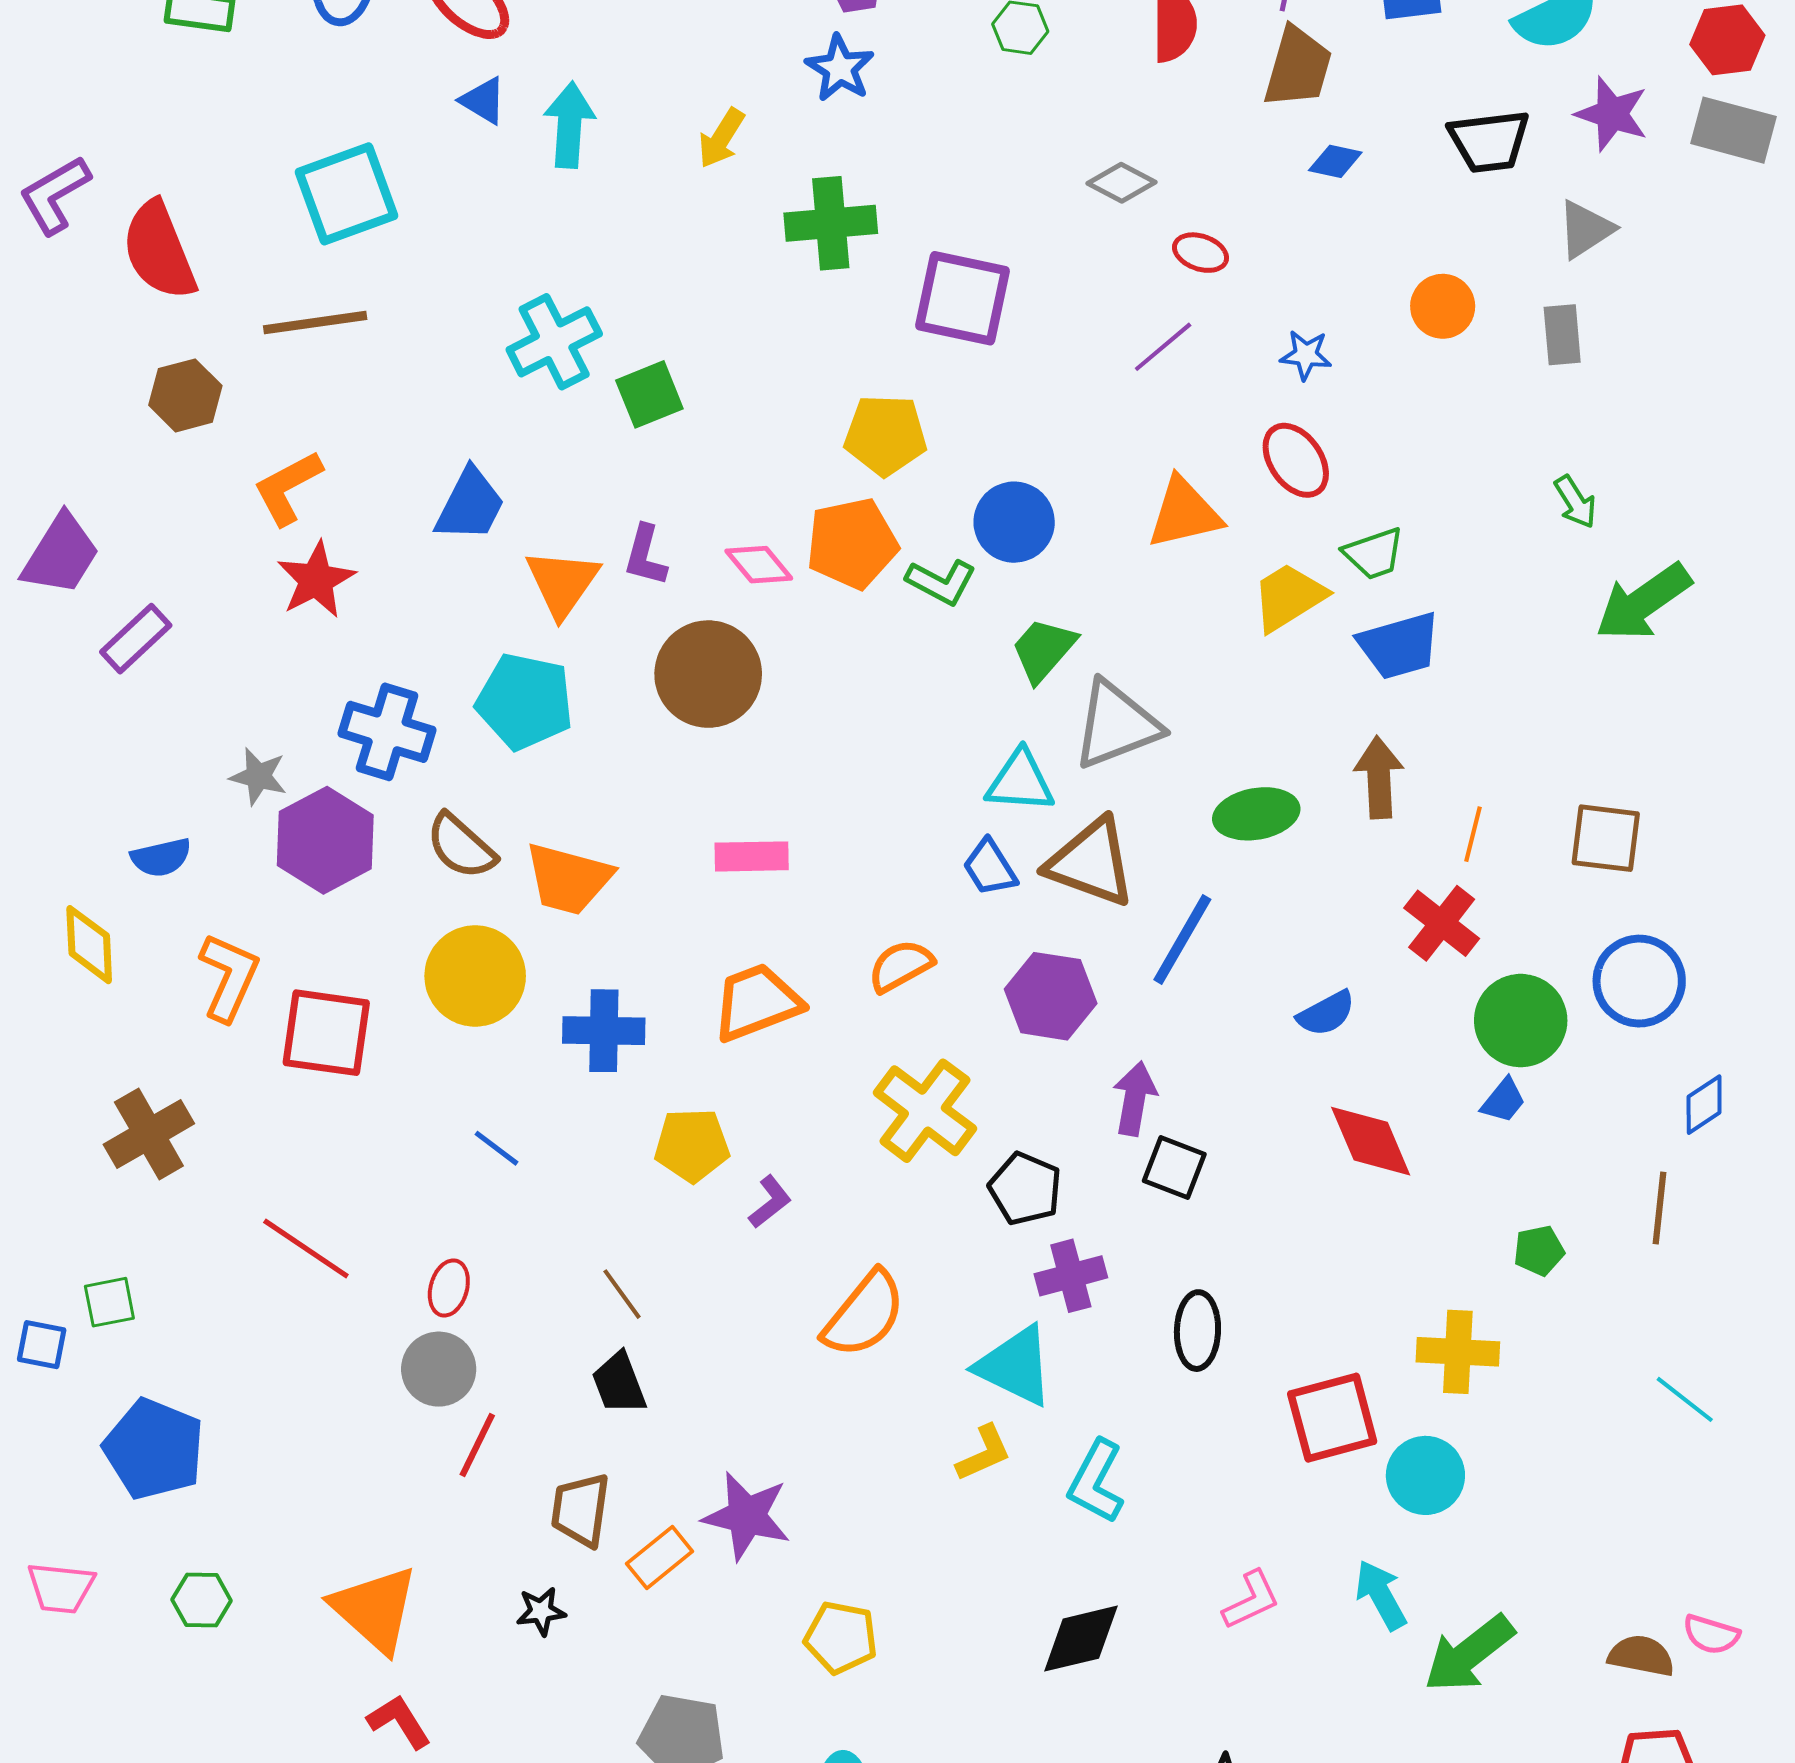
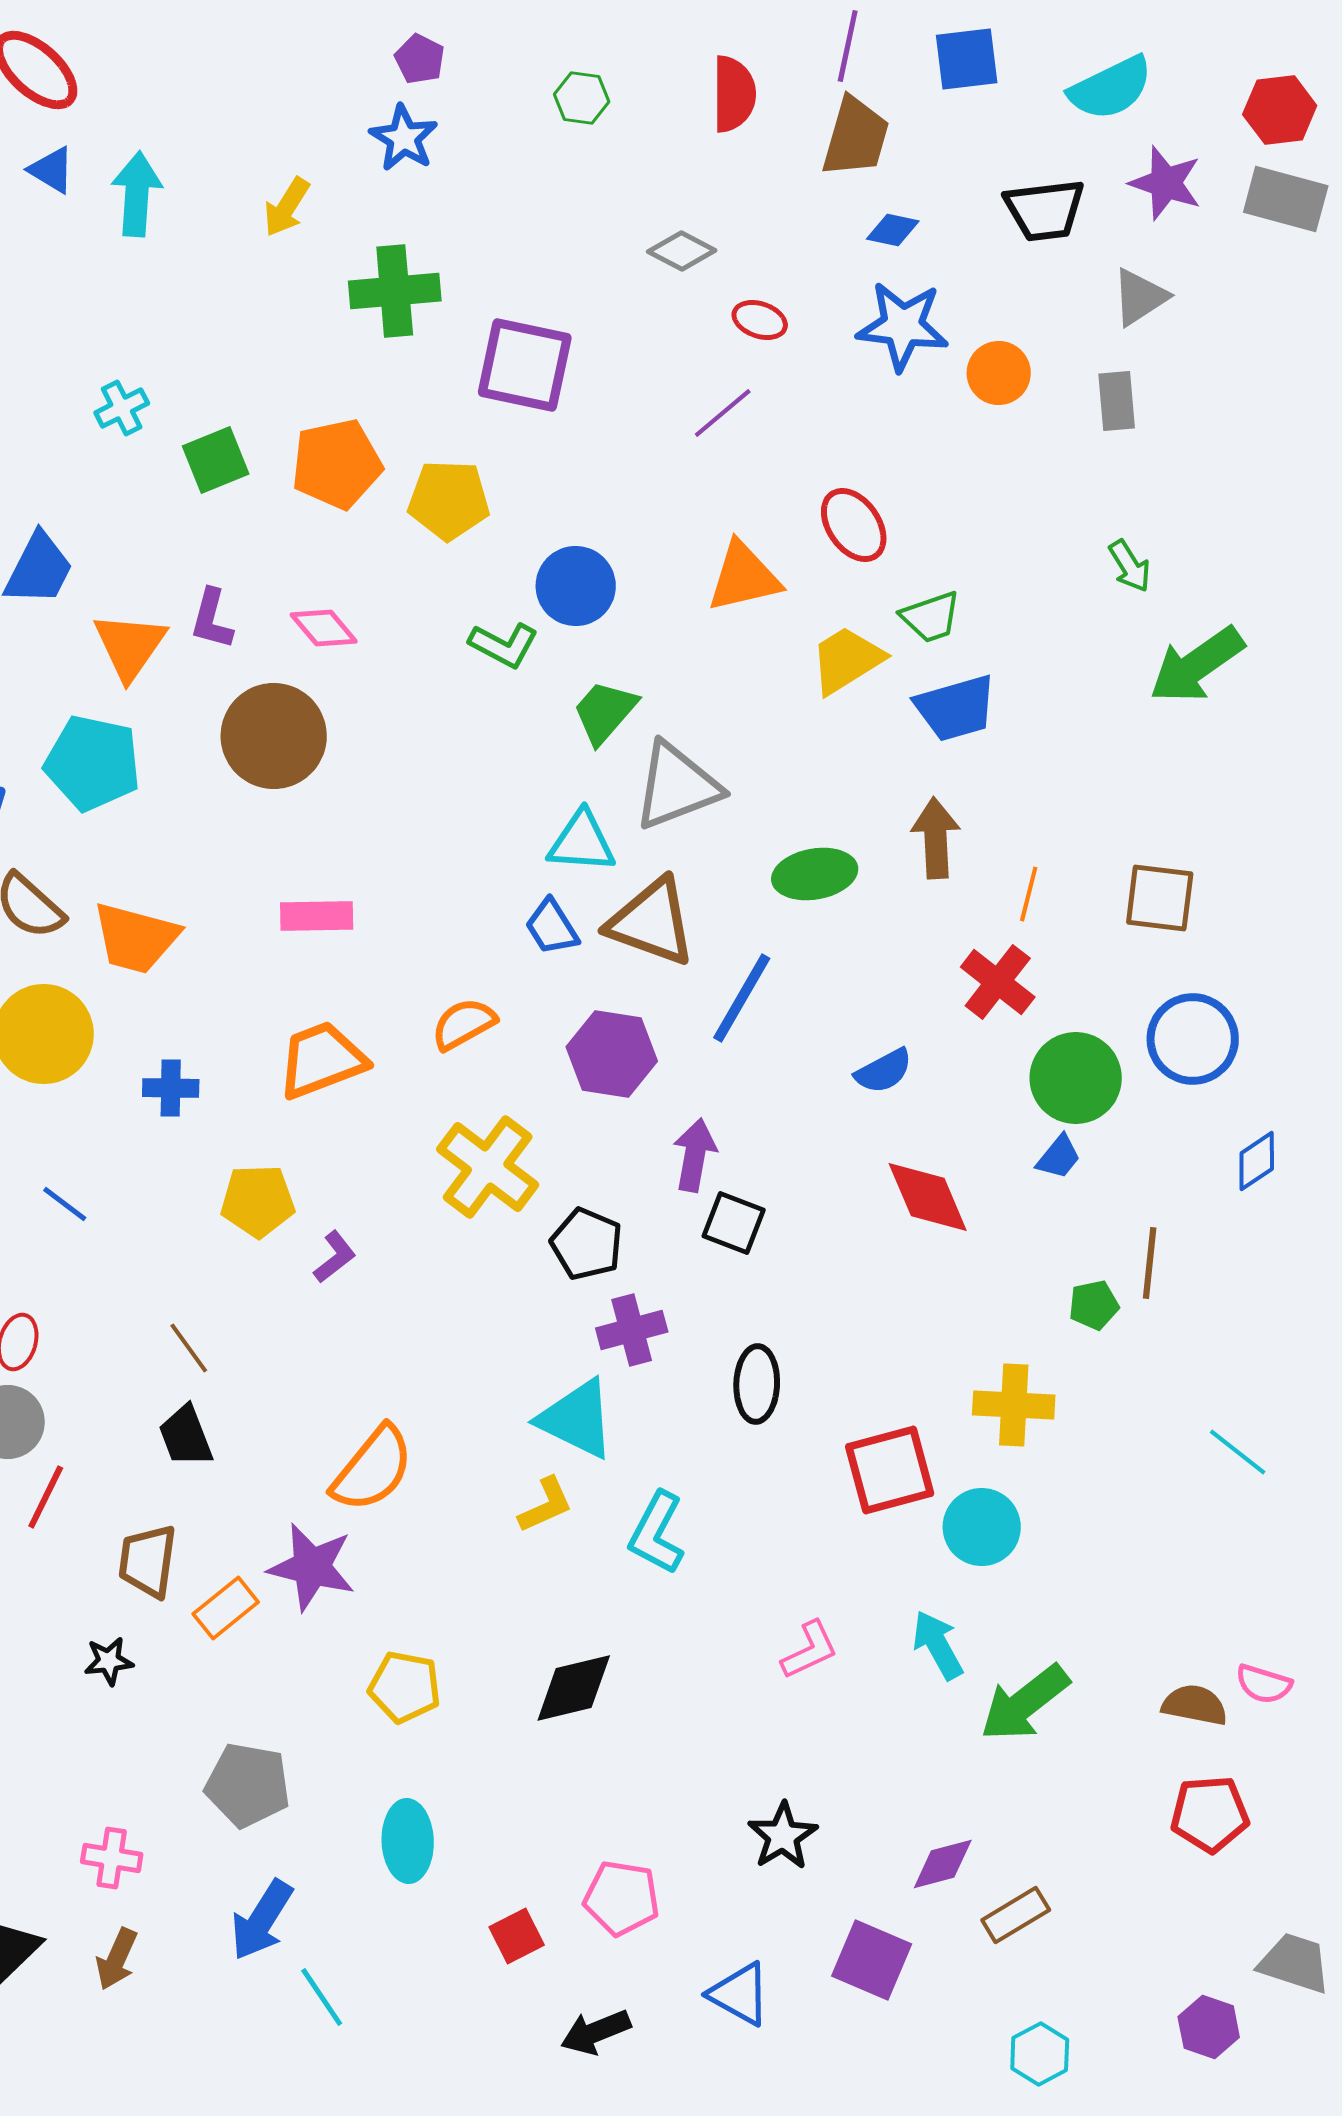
cyan cross: (554, 342) -> (122, 408), size x0.6
blue star: (1306, 355) -> (903, 326), moved, size x1.8
orange pentagon: (852, 543) -> (337, 464), moved
blue cross: (604, 1031) -> (171, 1088), size x0.7
brown line: (1659, 1208) -> (1150, 1263), moved
orange semicircle: (864, 1314) -> (373, 1469), moved
black diamond: (1081, 1639) -> (574, 1688), moved

